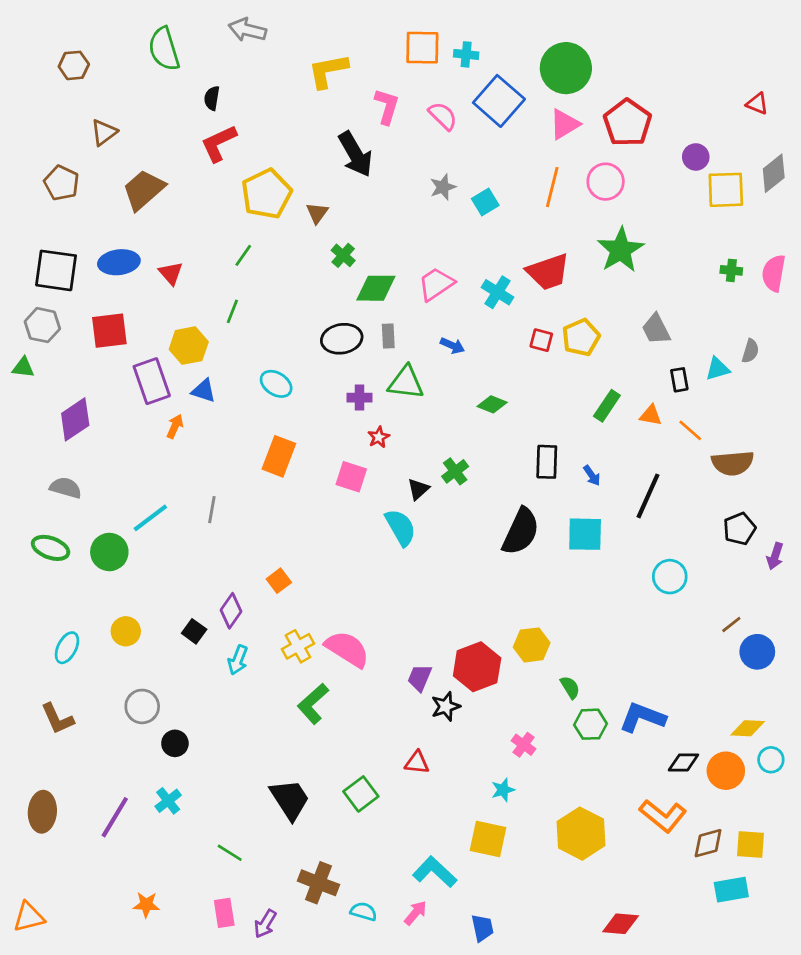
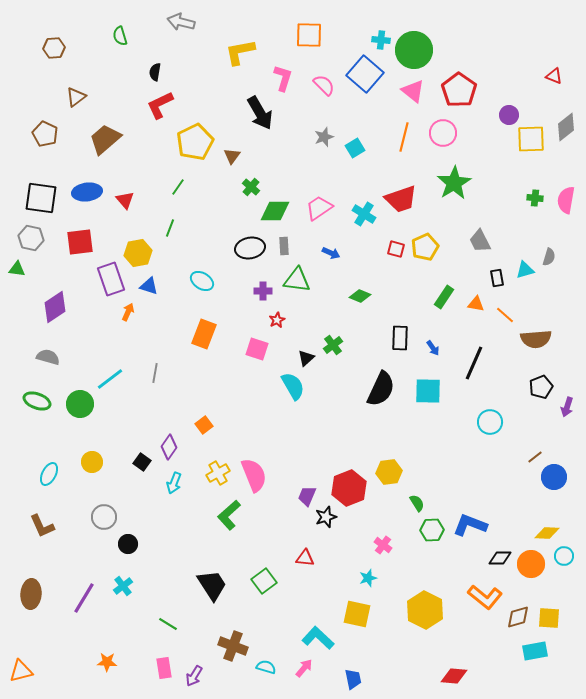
green semicircle: (164, 49) -> (120, 36), size x0.6
cyan cross: (466, 54) -> (381, 40), moved
pink triangle: (565, 124) -> (413, 91), turned -50
pink semicircle: (347, 649) -> (254, 475), turned 36

